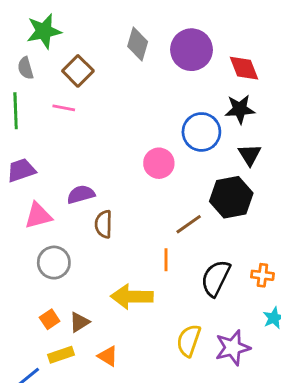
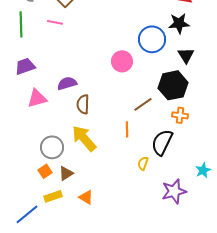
gray circle: (54, 263) -> (52, 147), moved
orange cross: (262, 275) -> (180, 115), moved
yellow arrow: (132, 297) -> (84, 138), moved, turned 48
yellow semicircle: (189, 341) -> (143, 163), moved, size x0.6

